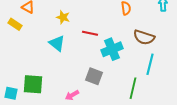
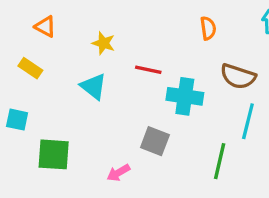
yellow rectangle: (15, 24) -> (30, 68), moved
cyan cross: (112, 49) -> (185, 96), turned 30
cyan square: (11, 93) -> (17, 120), moved

